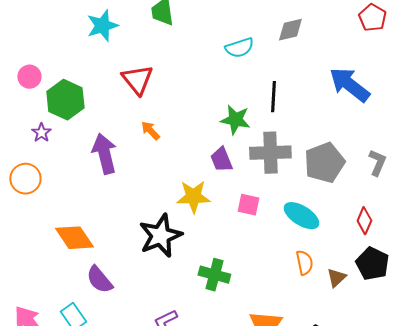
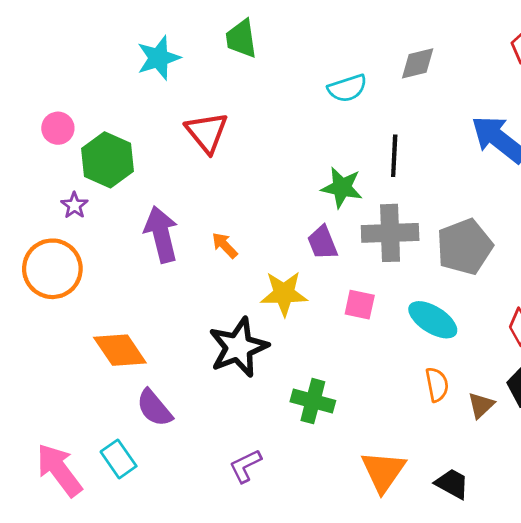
orange arrow: (150, 131) -> (225, 245), moved
orange circle: (25, 179) -> (52, 269), size x1.4

